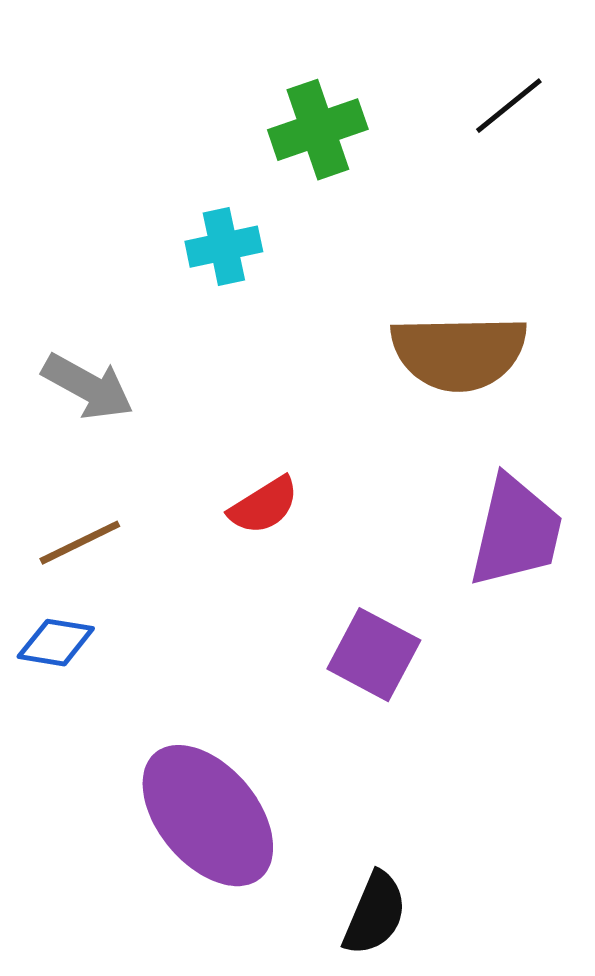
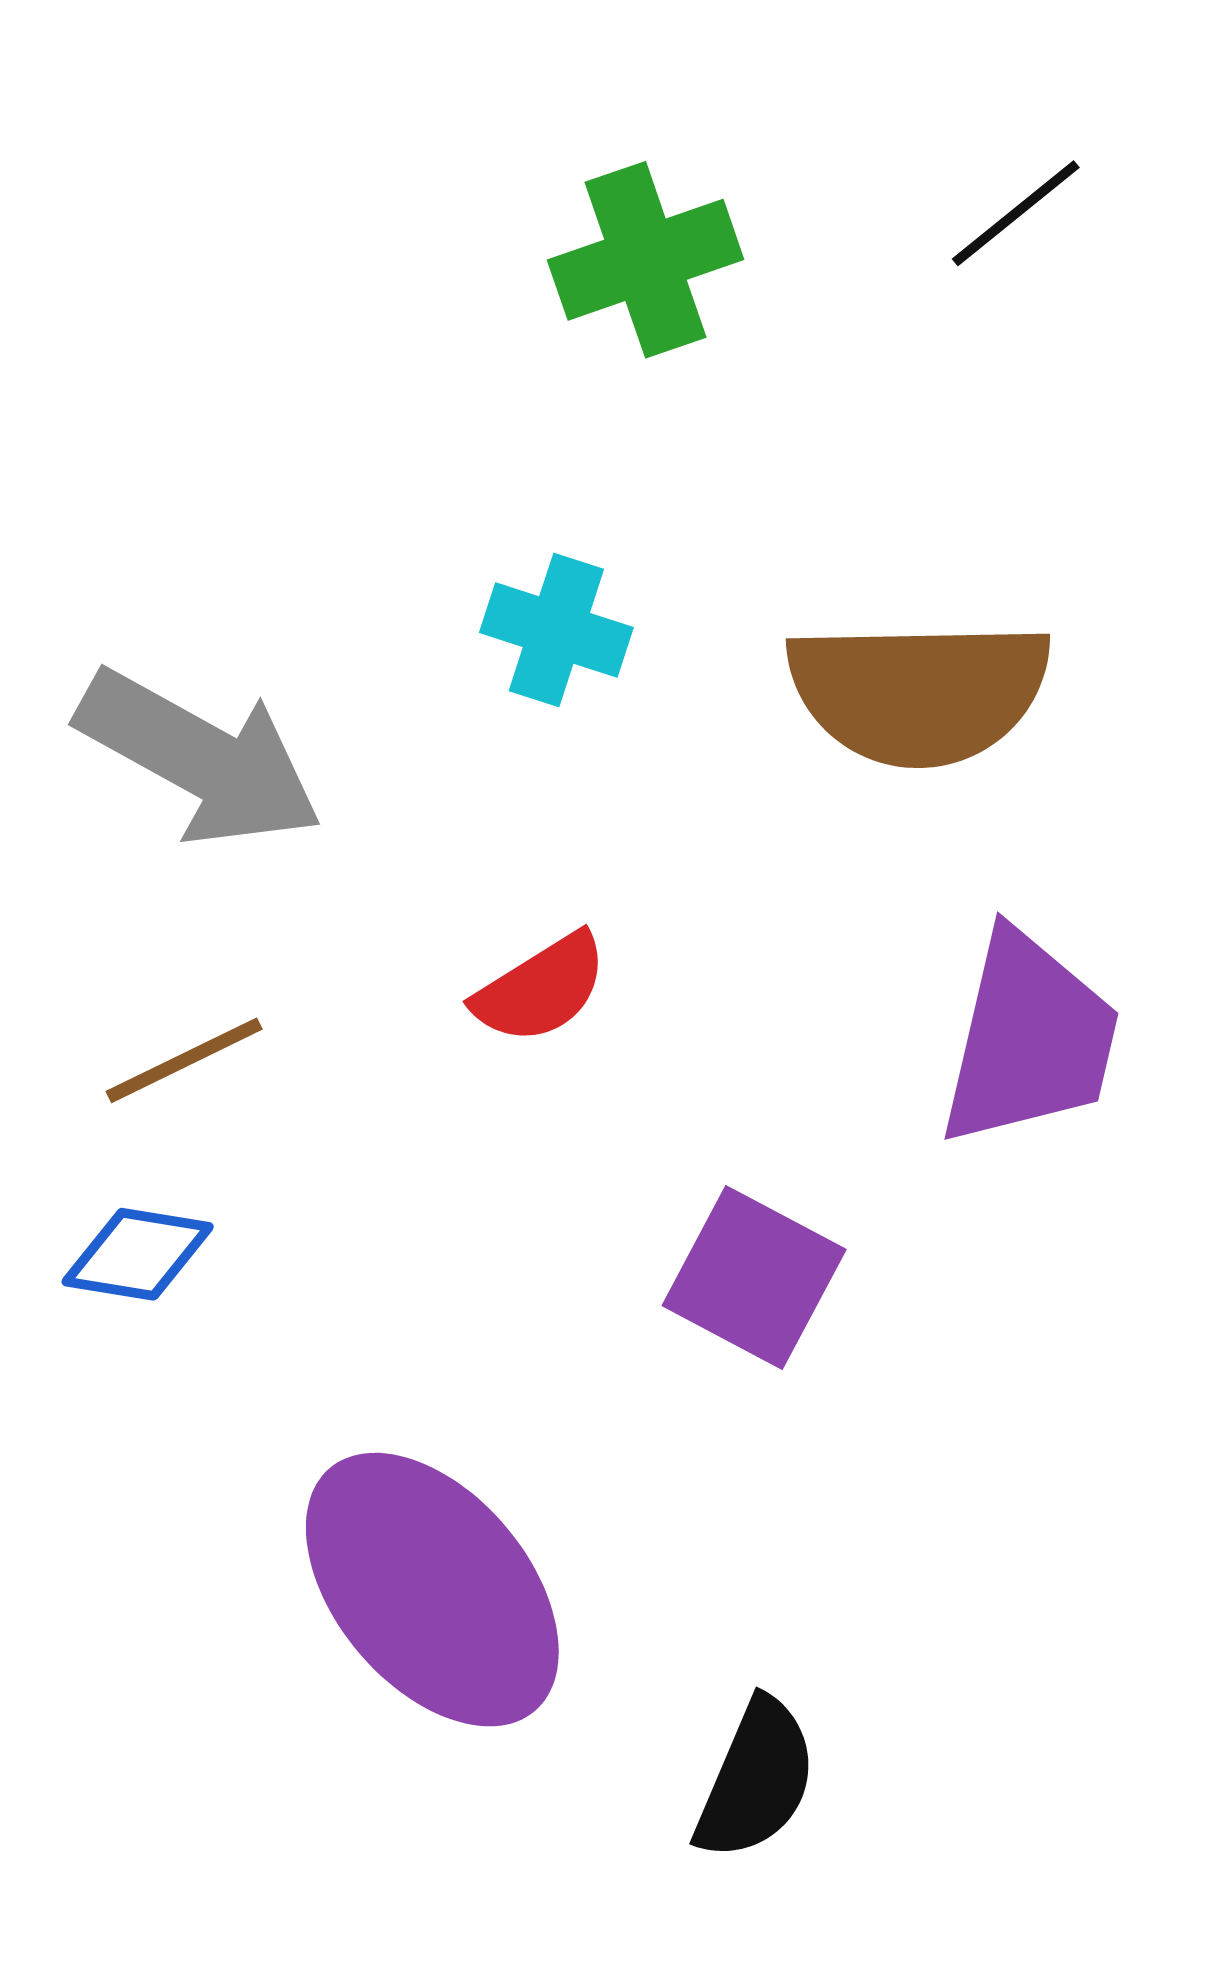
cyan cross: (224, 247) -> (556, 630), moved, turned 30
gray arrow: (88, 387) -> (200, 758), size x1.4

